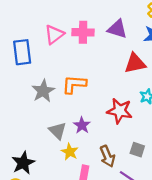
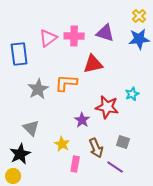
red triangle: (135, 63) -> (93, 64), moved
purple star: (82, 125) -> (82, 120), moved
gray triangle: (58, 131) -> (31, 128), moved

